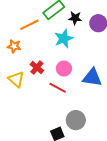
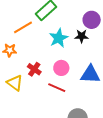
black star: (75, 18) -> (82, 36), moved

